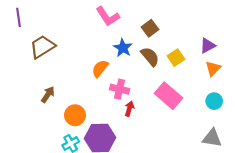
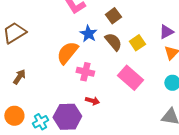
orange semicircle: (100, 68) -> (67, 53), size x1.4
red arrow: (129, 109) -> (92, 101), moved, turned 88
orange circle: (75, 115) -> (14, 116), moved

